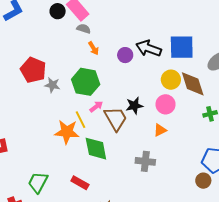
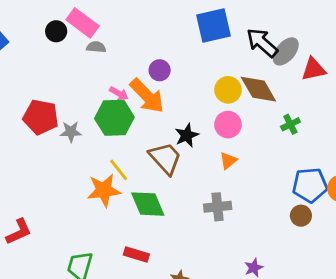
blue square: (182, 47) -> (214, 26), moved
orange arrow: (94, 48) -> (147, 96), moved, size x2.0
black arrow: (149, 48) -> (262, 43), moved, turned 35
pink arrow: (96, 106) -> (119, 93), moved, turned 80

